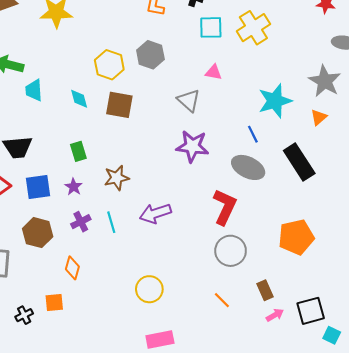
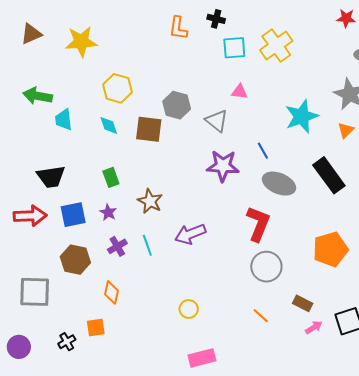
gray hexagon: (150, 55) -> (177, 105), moved
yellow hexagon: (109, 65) -> (117, 88), moved
blue line: (253, 134) -> (263, 151), moved
brown star: (117, 178) -> (150, 201), turned -30
yellow circle: (149, 289) -> (189, 309), size x0.7
brown rectangle: (265, 290) -> (303, 303), turned -36

